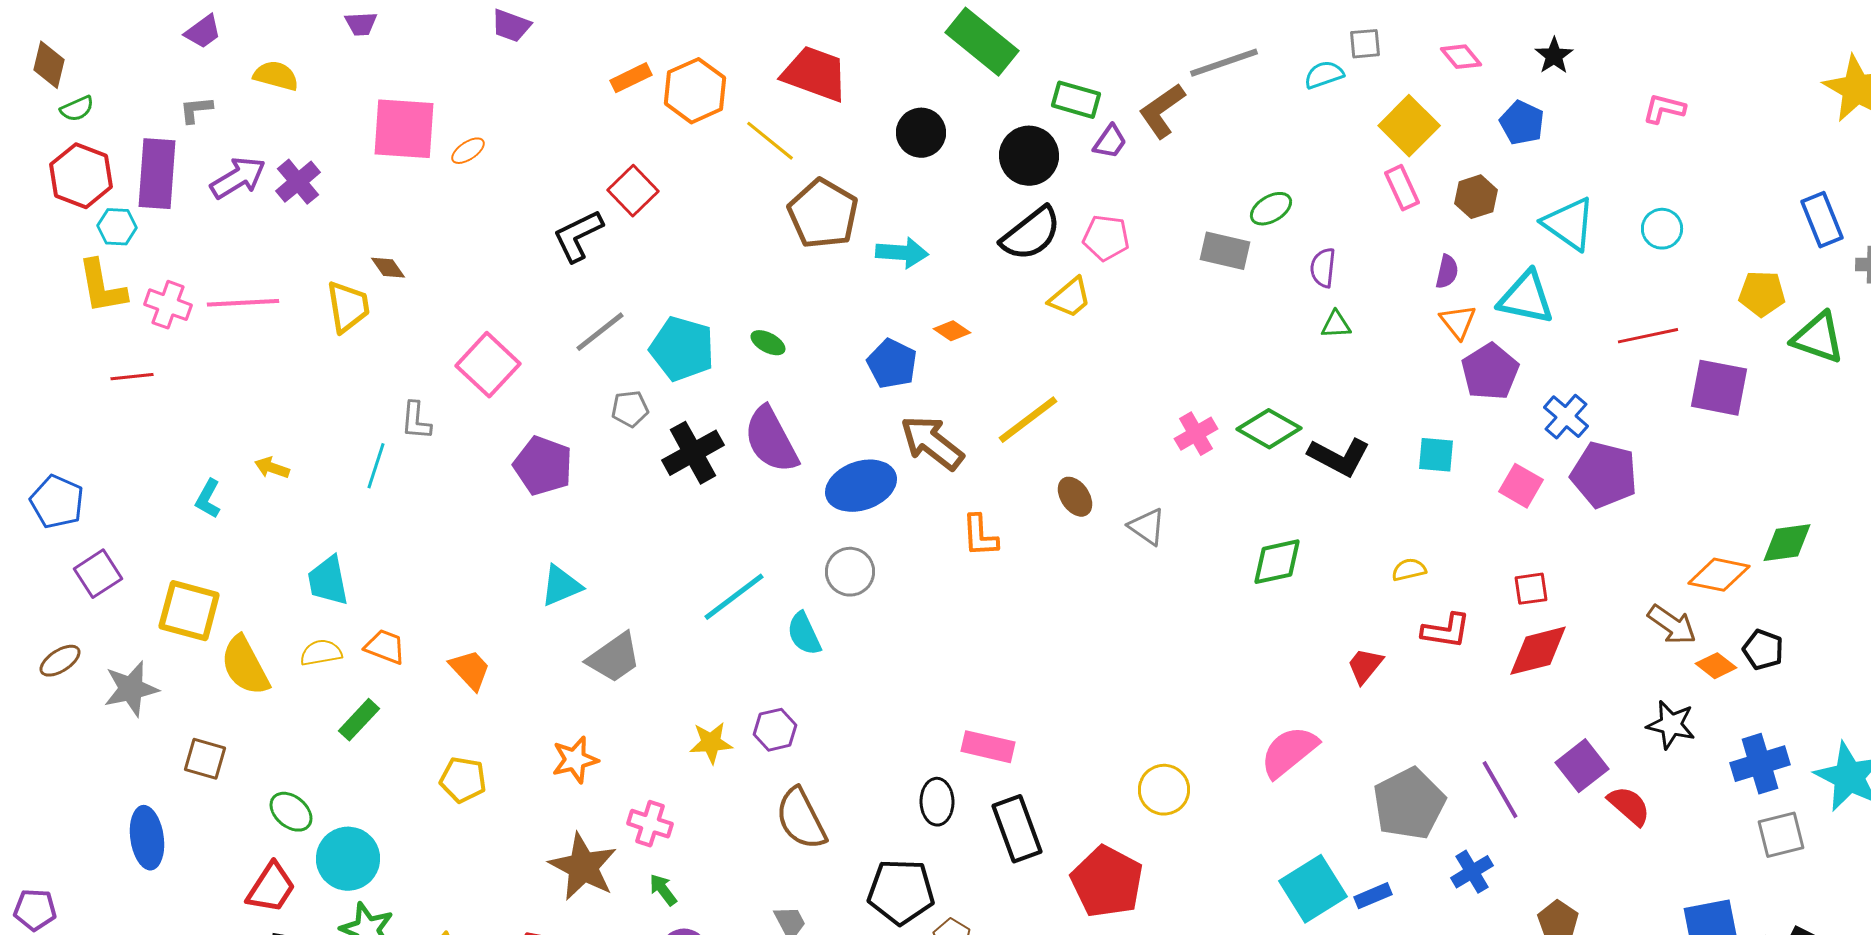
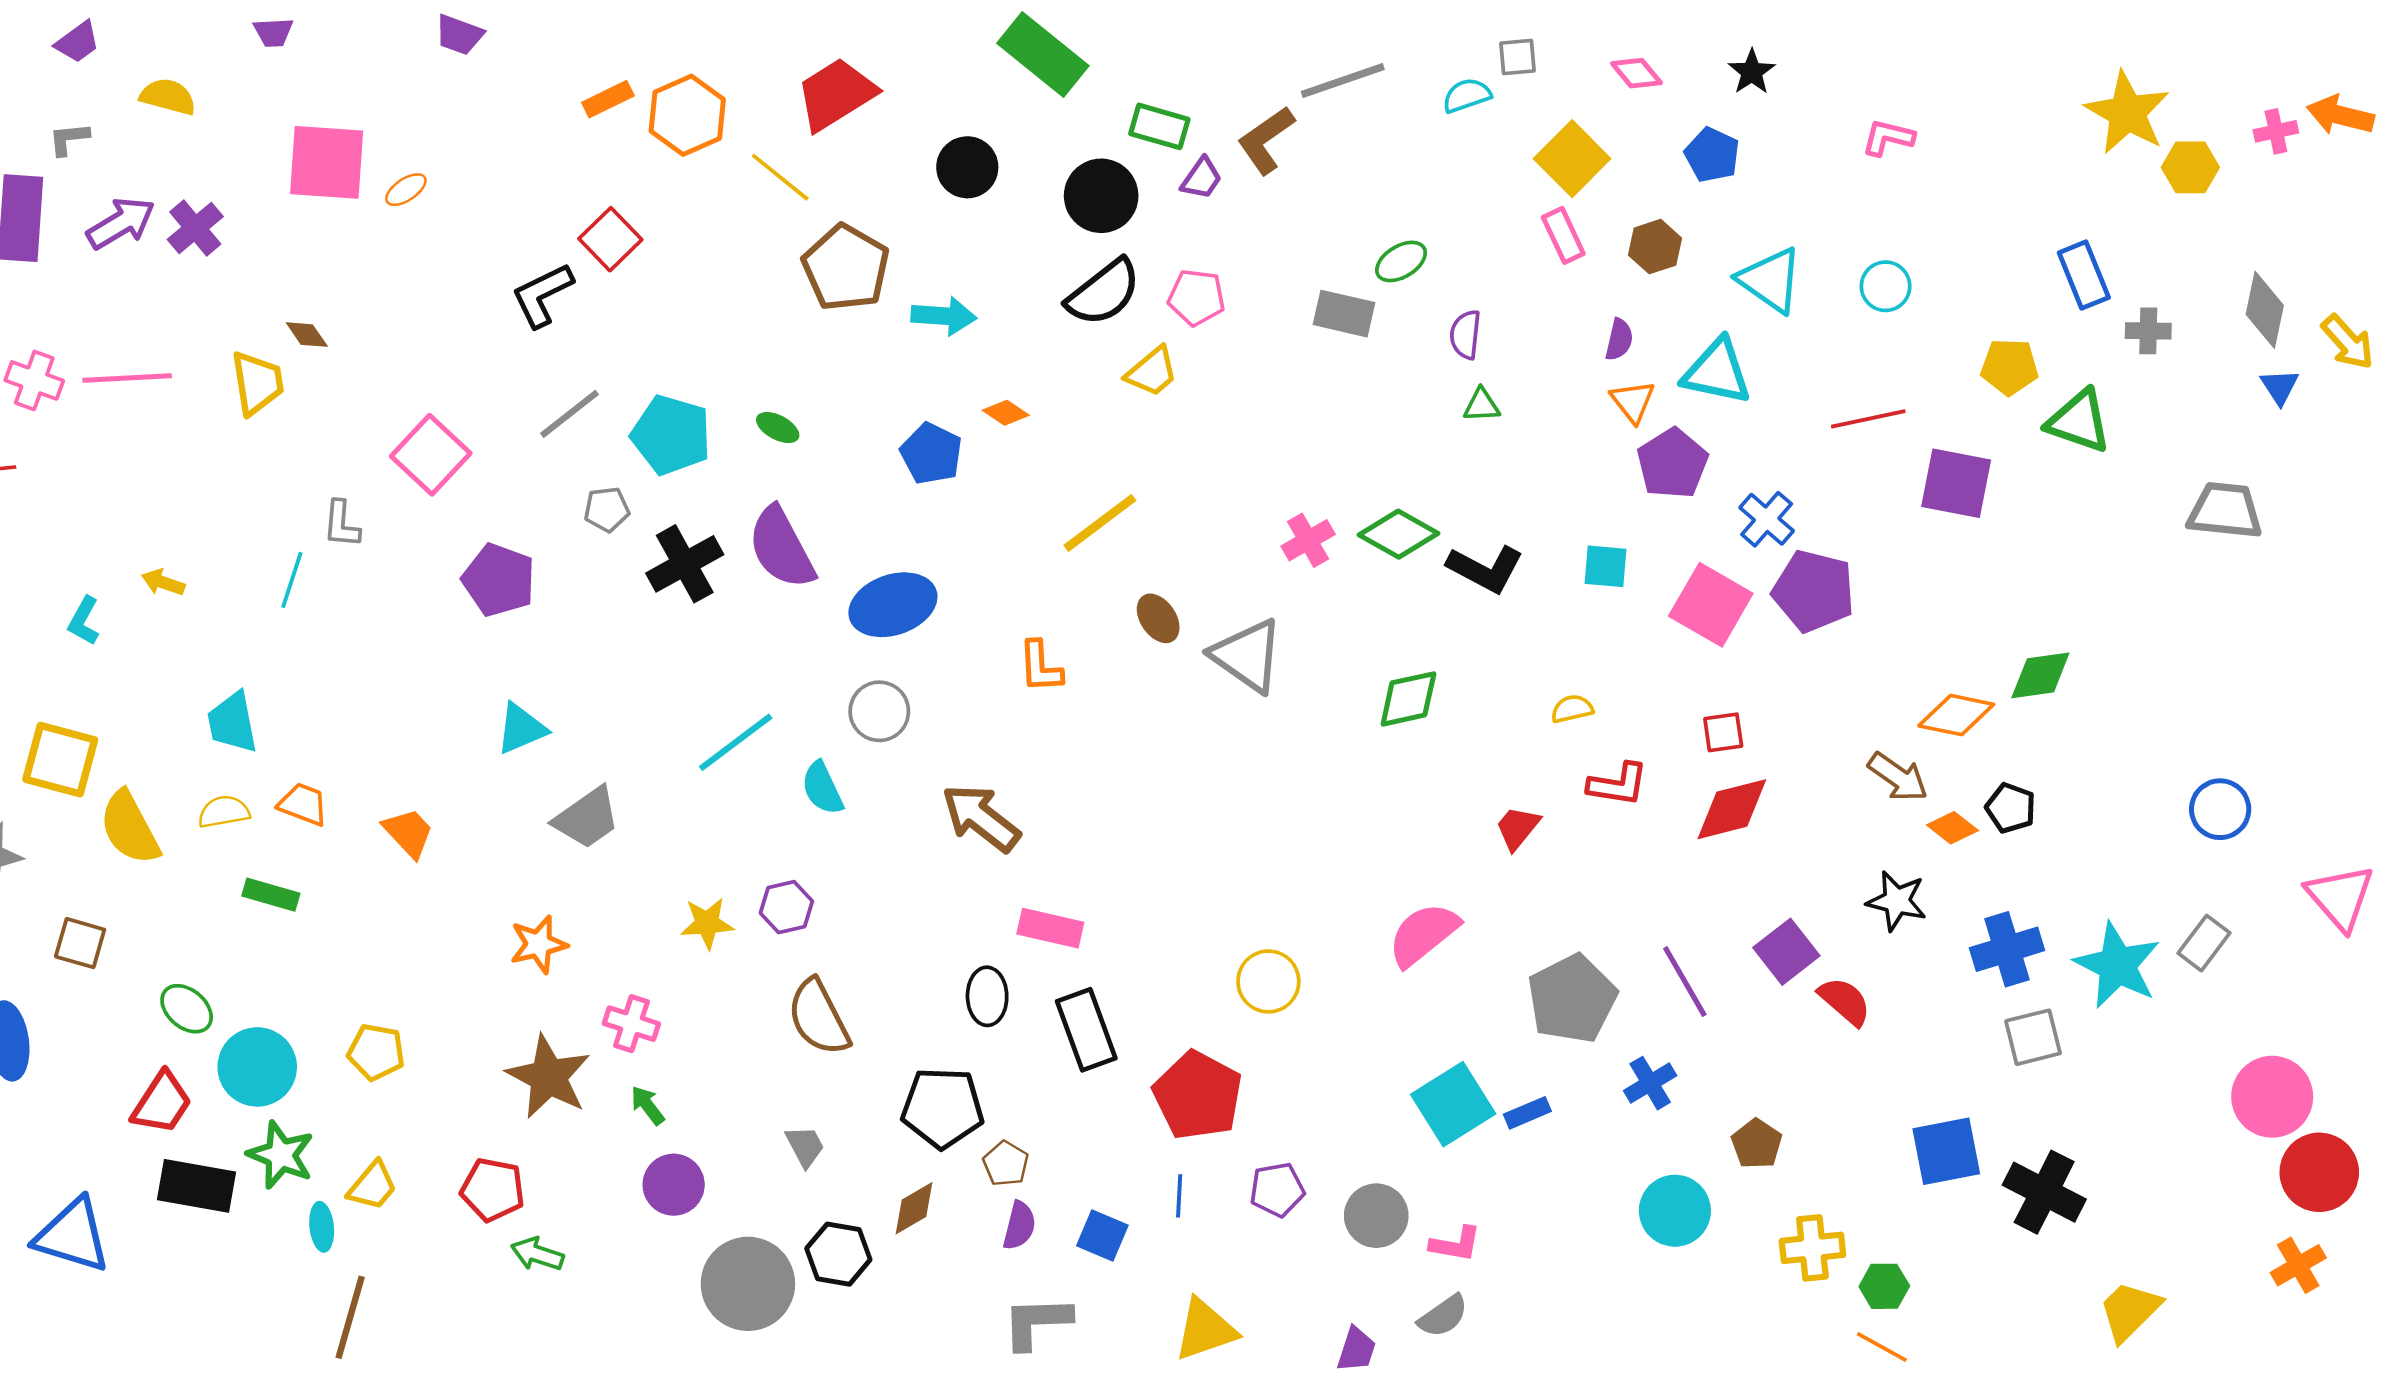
red trapezoid: (815, 74) -> (836, 94), turned -52
brown arrow: (932, 443) -> (981, 818), moved
pink square: (1521, 486) -> (1711, 605), size x1.5
gray triangle: (1147, 527) -> (1247, 656), size x1.6
green rectangle: (359, 720) -> (271, 895), turned 63
yellow pentagon: (463, 780) -> (376, 1052), moved

